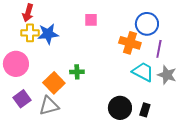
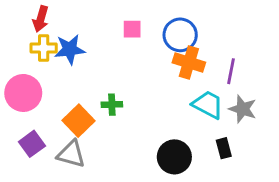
blue circle: (147, 24) -> (180, 35), moved
gray triangle: (49, 106) -> (71, 154), turned 30
black rectangle: (145, 110) -> (224, 148), moved, turned -32

